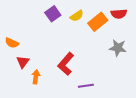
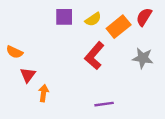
purple square: (53, 14) -> (64, 17), turned 35
red semicircle: (119, 14) -> (144, 17), turned 126
red L-shape: (66, 64) -> (94, 56), moved

